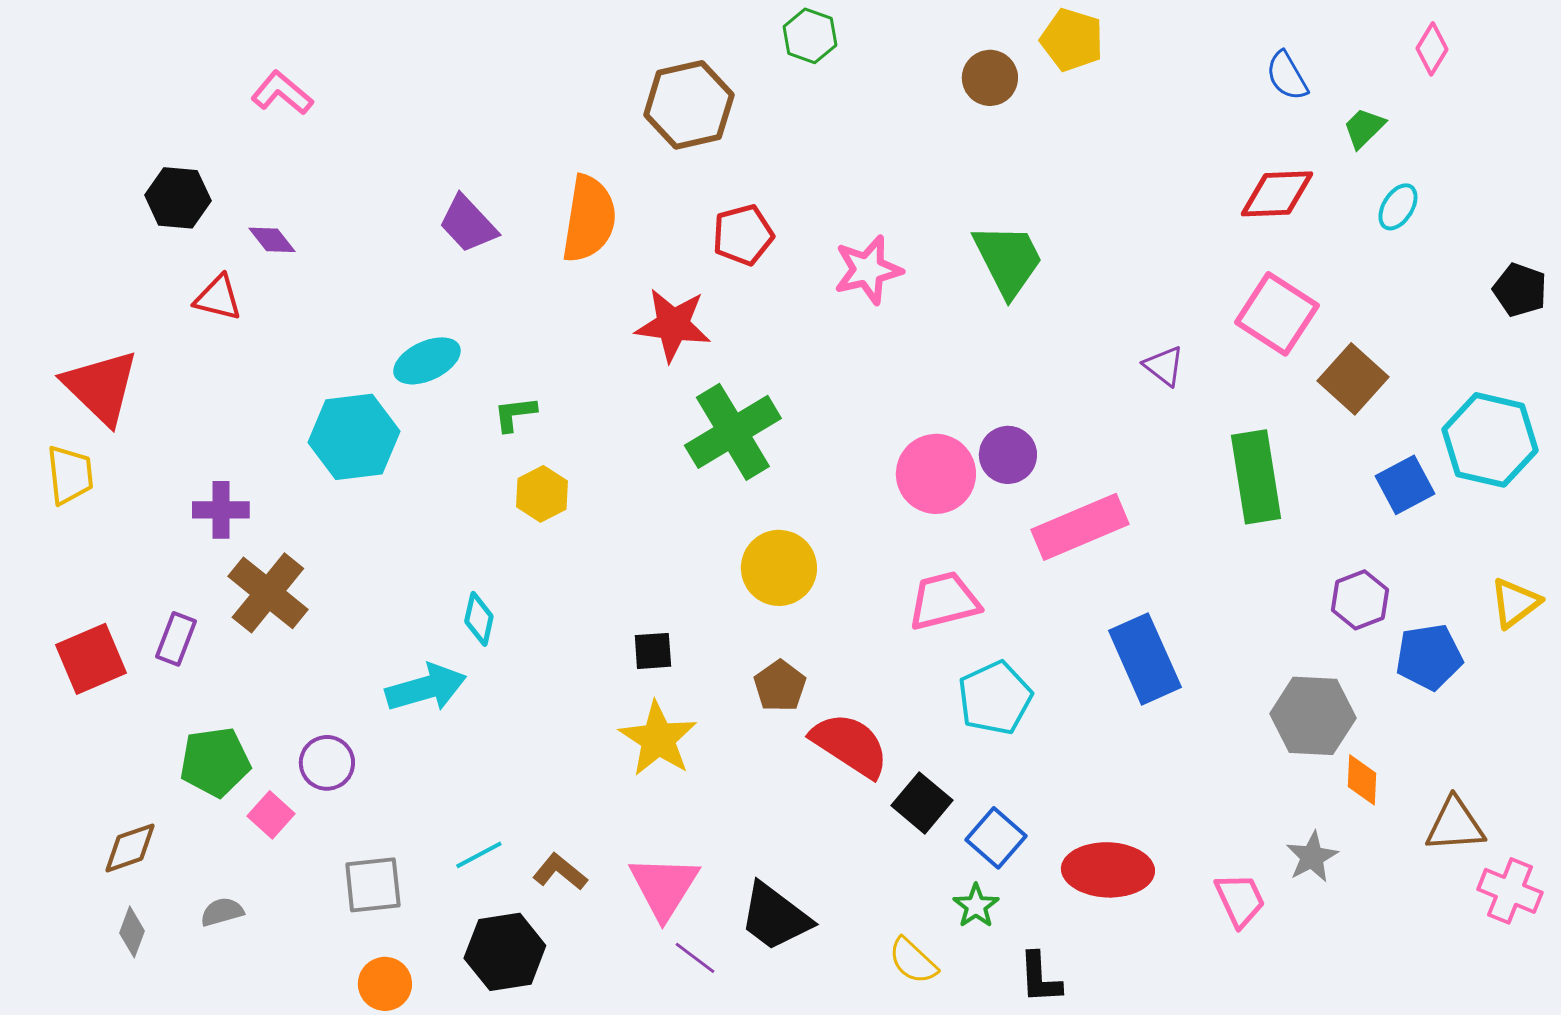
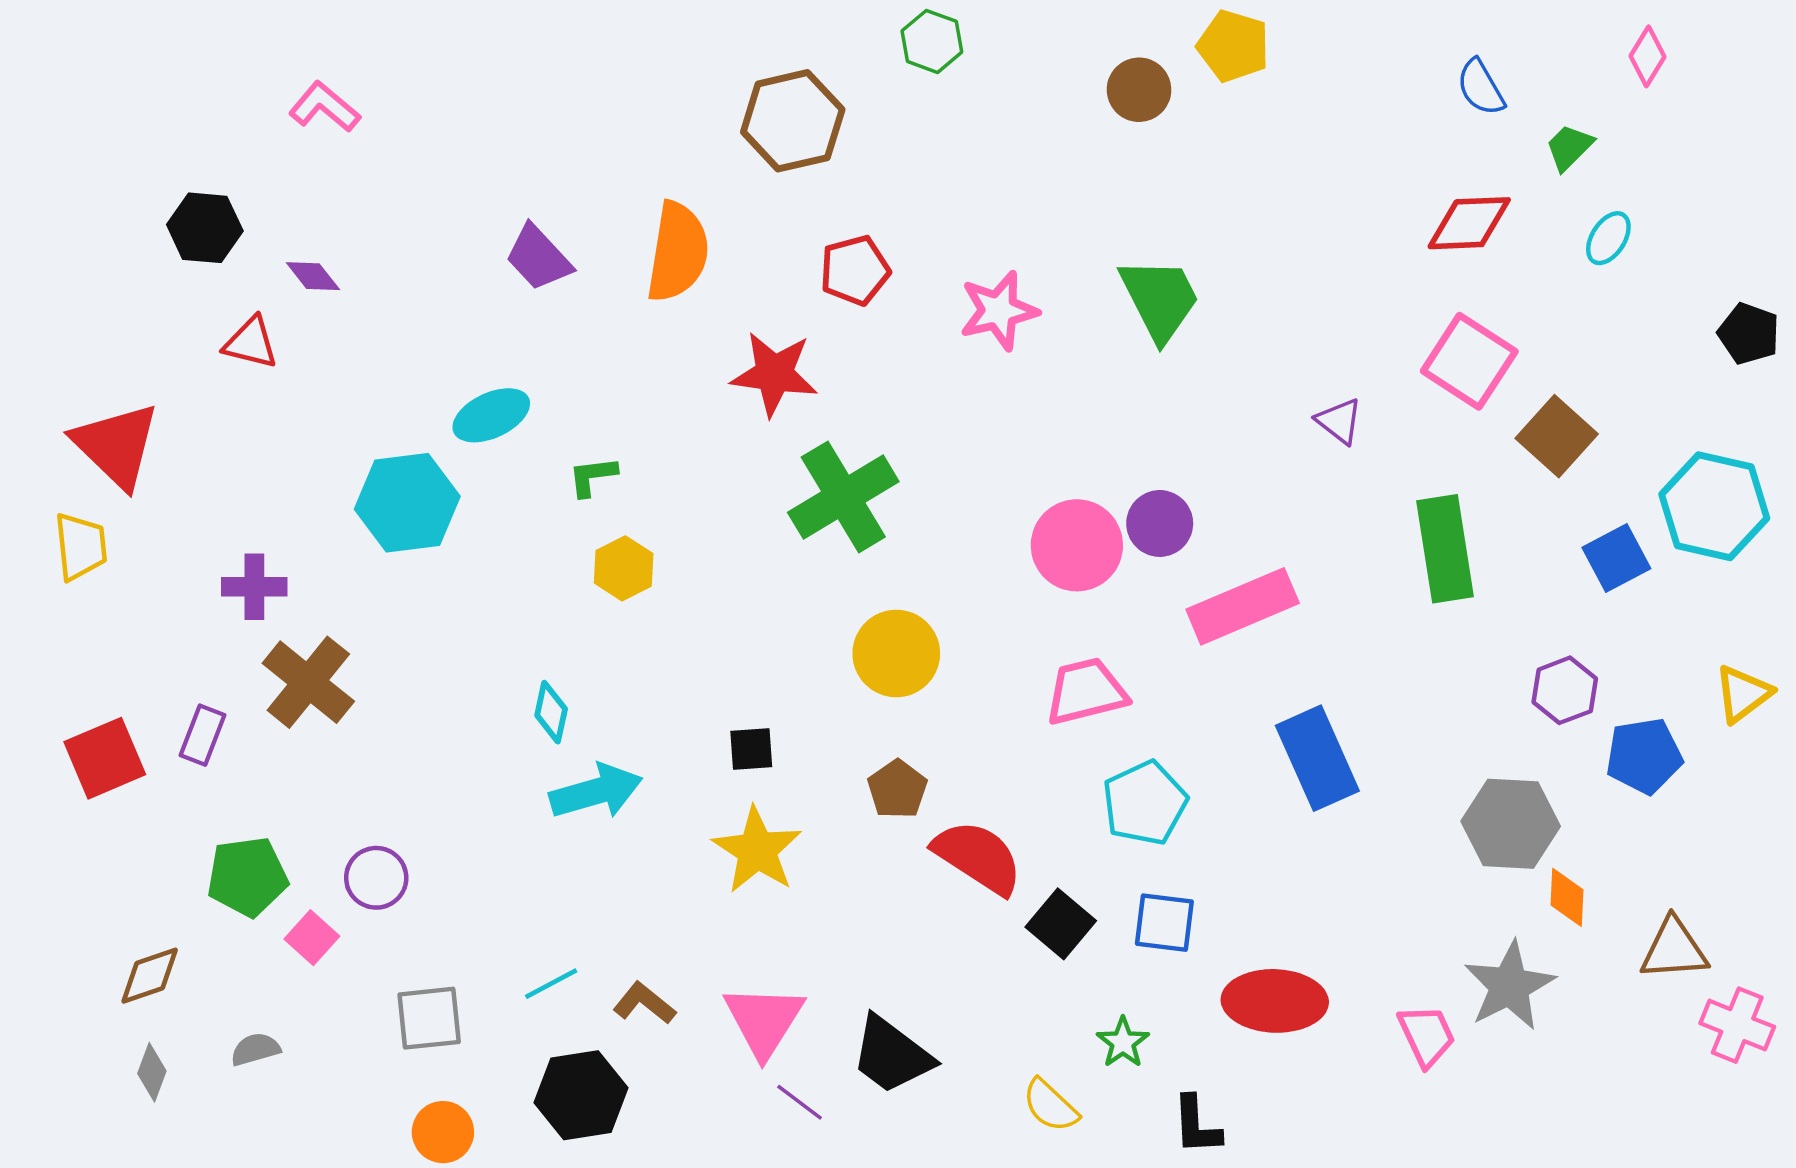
cyan arrow: (426, 688) -> (596, 792), moved
blue square: (996, 838) -> (1164, 923), moved, turned -34
gray star: (1312, 857) -> (1509, 986), size x1.5

